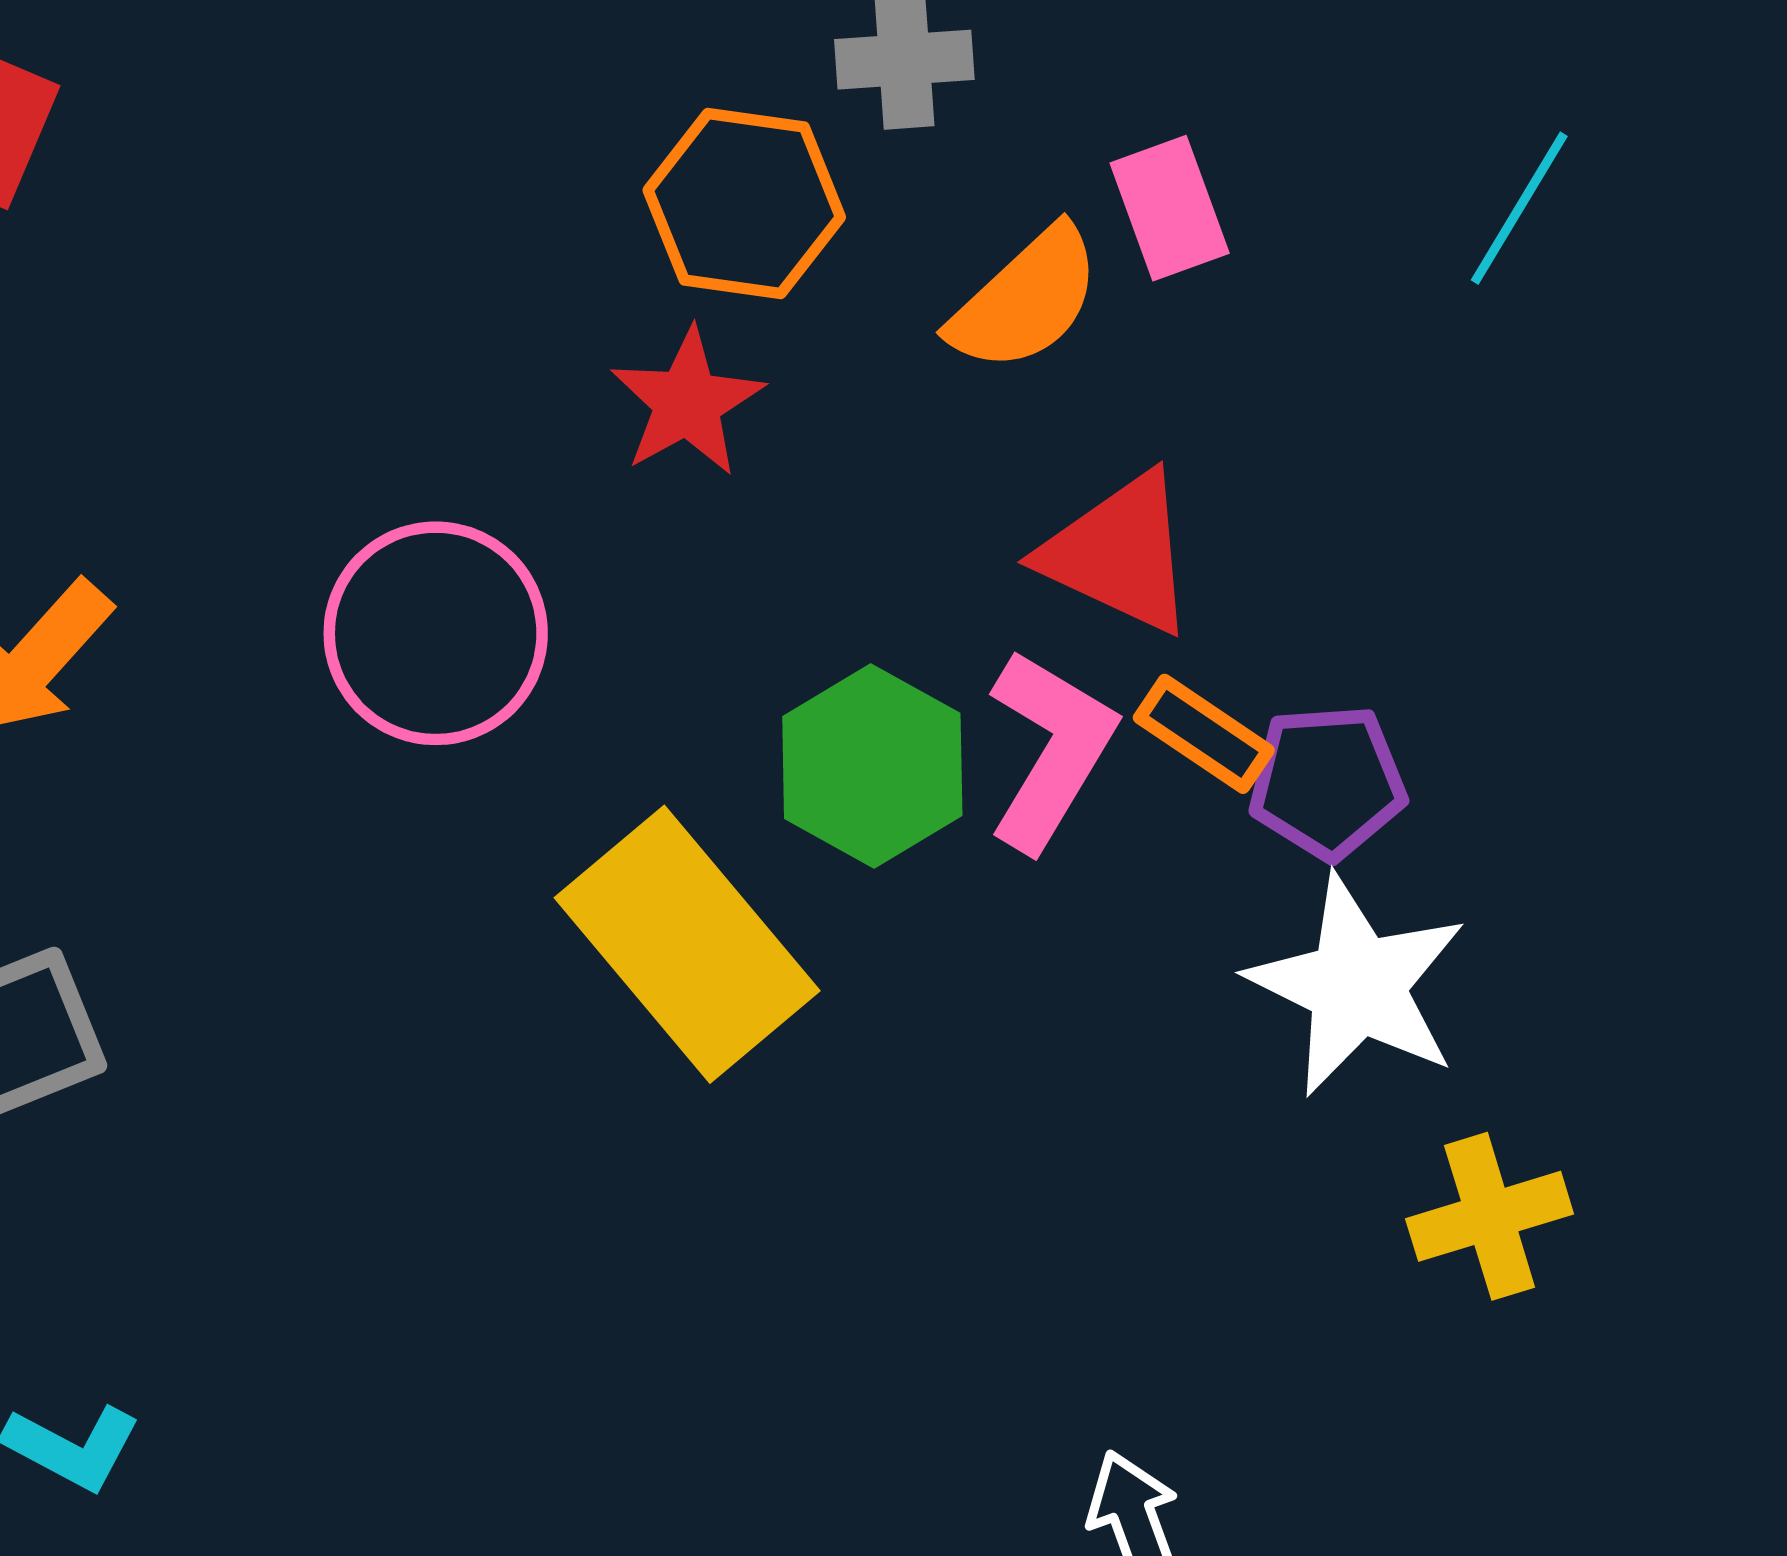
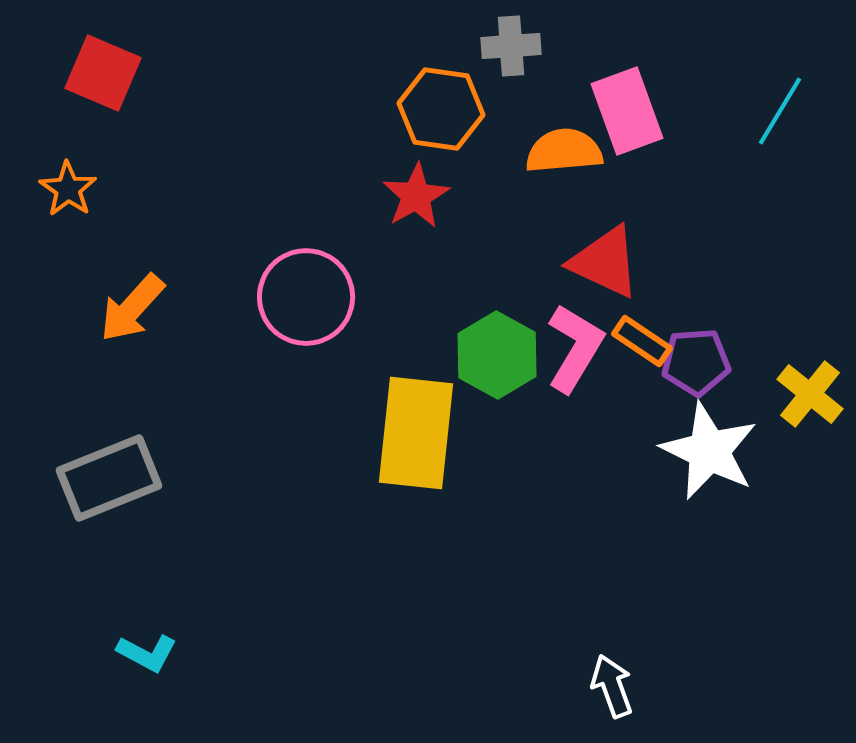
pink rectangle: (1170, 208) -> (627, 111), size x1.4
orange semicircle: (1025, 300) -> (564, 151), turned -142
yellow rectangle: (687, 944) -> (416, 433), turned 46
yellow cross: (1490, 1216) -> (810, 394), moved, turned -34

